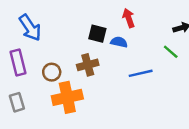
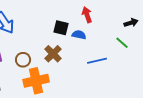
brown cross: (88, 65) -> (53, 54), turned -30

